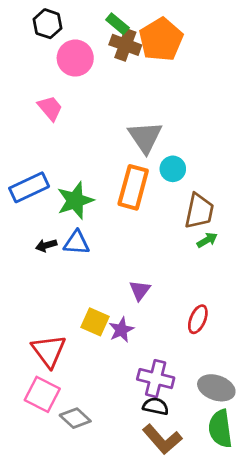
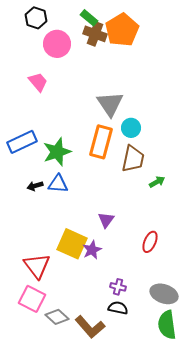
brown trapezoid: (199, 211) -> (133, 159), moved
yellow square: (95, 322) -> (72, 244), size x1.4
purple cross: (156, 379) -> (118, 287), size x0.6
brown L-shape: (162, 439) -> (90, 327), moved

